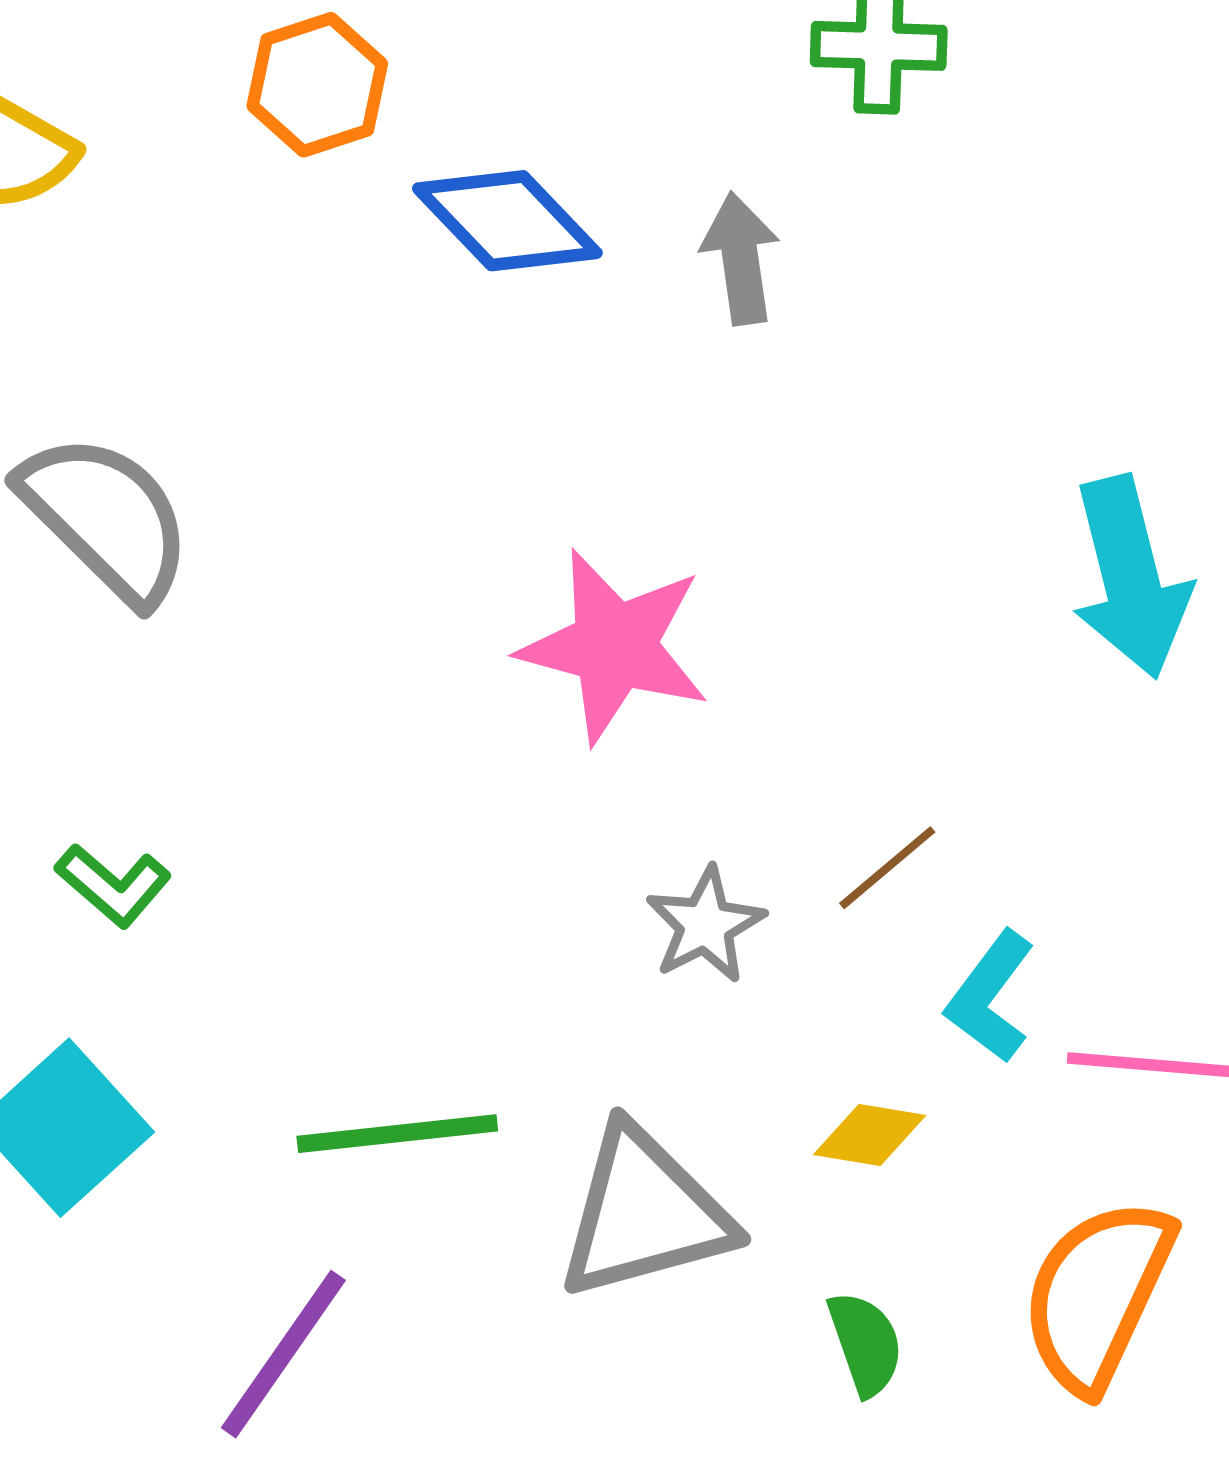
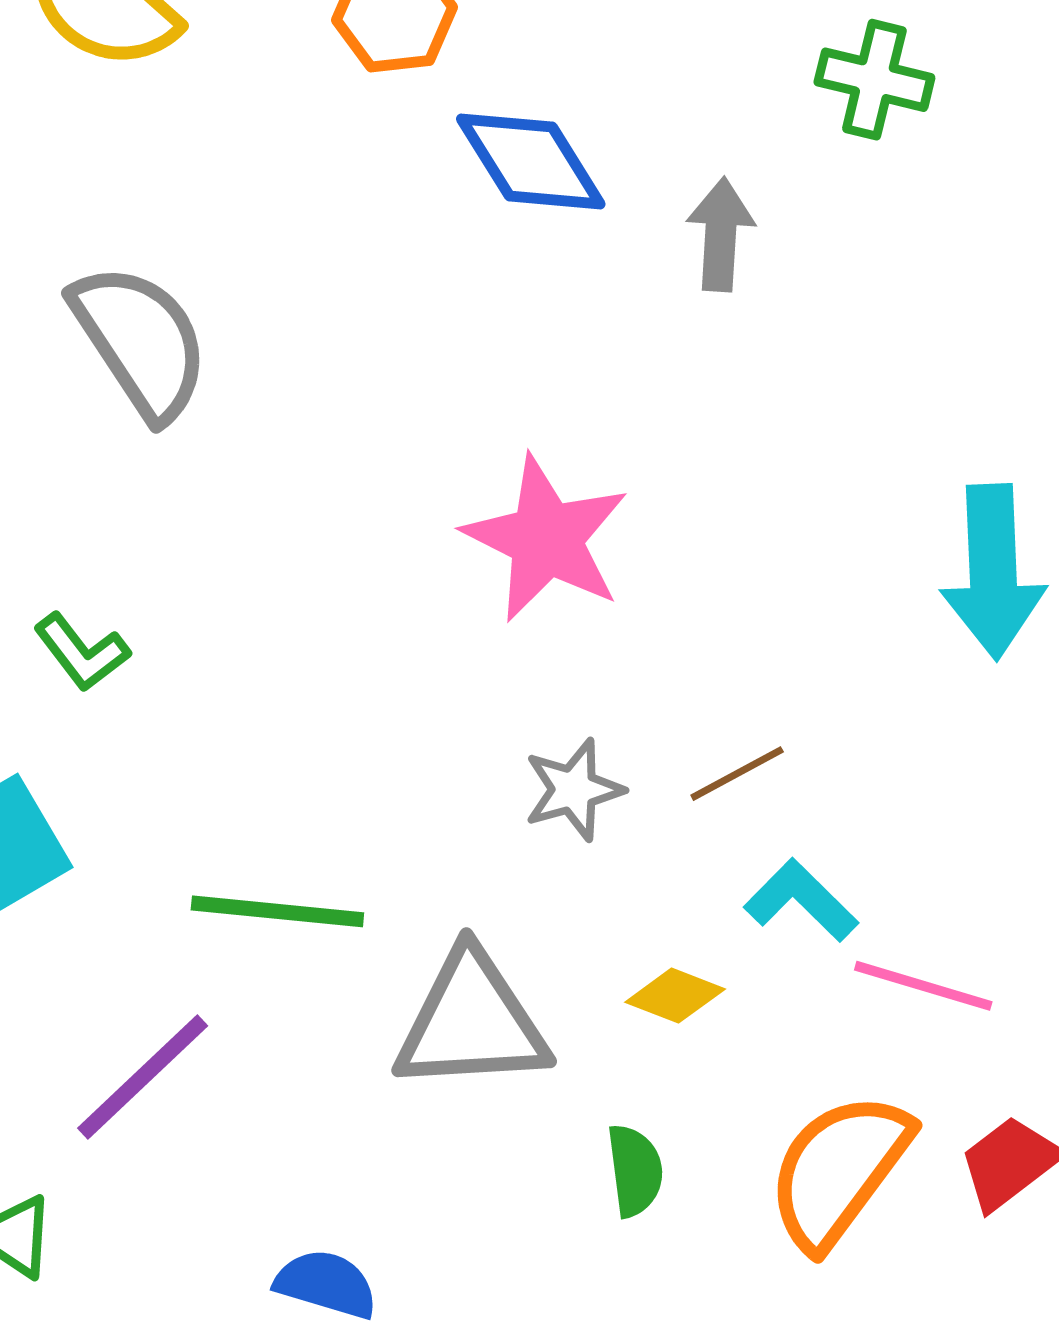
cyan L-shape: (990, 997) -> (801, 900), turned 86

